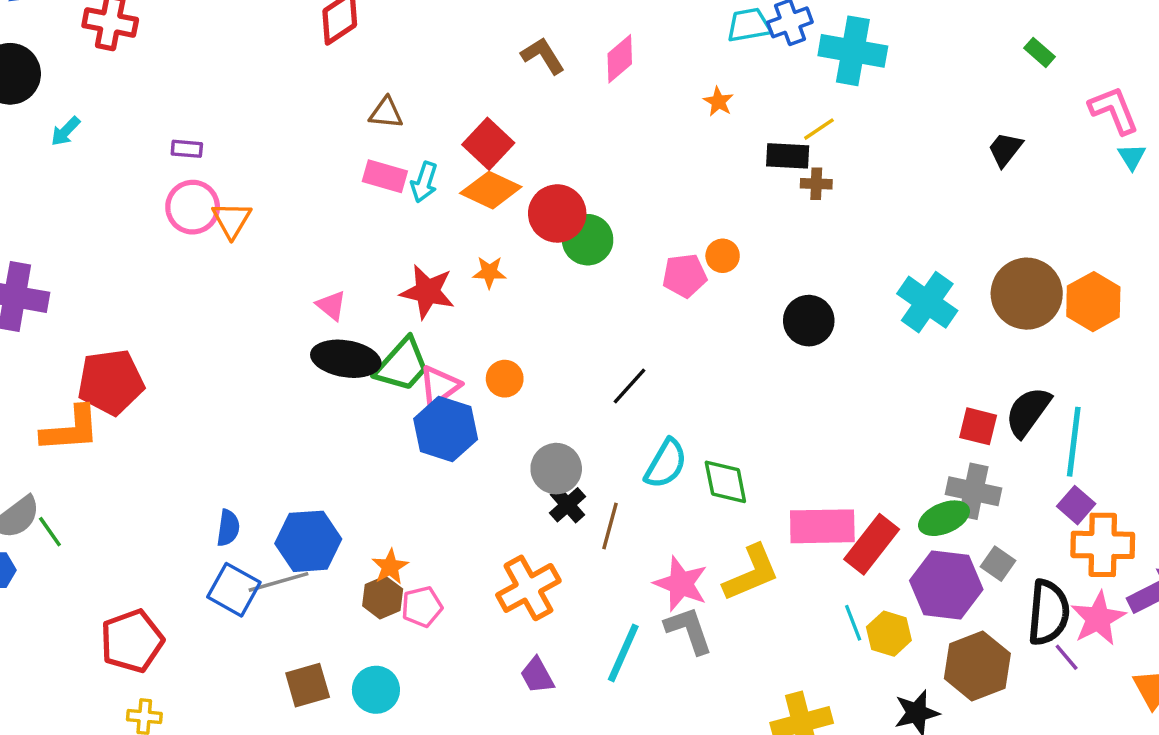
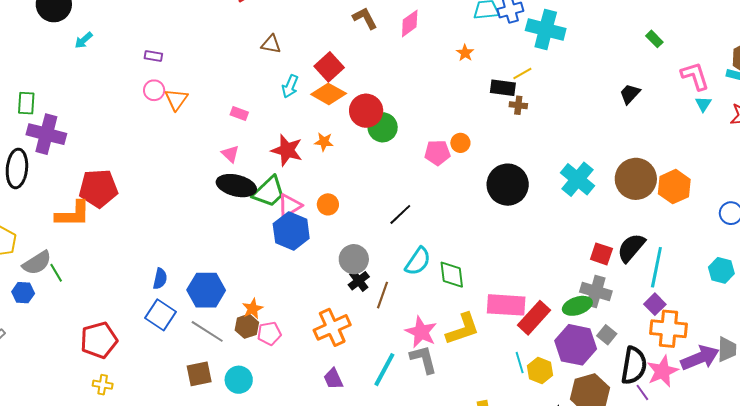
pink rectangle: (385, 176) -> (239, 114), moved, size x0.7
pink circle: (193, 207) -> (154, 90), size x0.7
black circle: (809, 321) -> (508, 185), size x1.4
gray line: (279, 582) -> (207, 331), moved, turned 44

